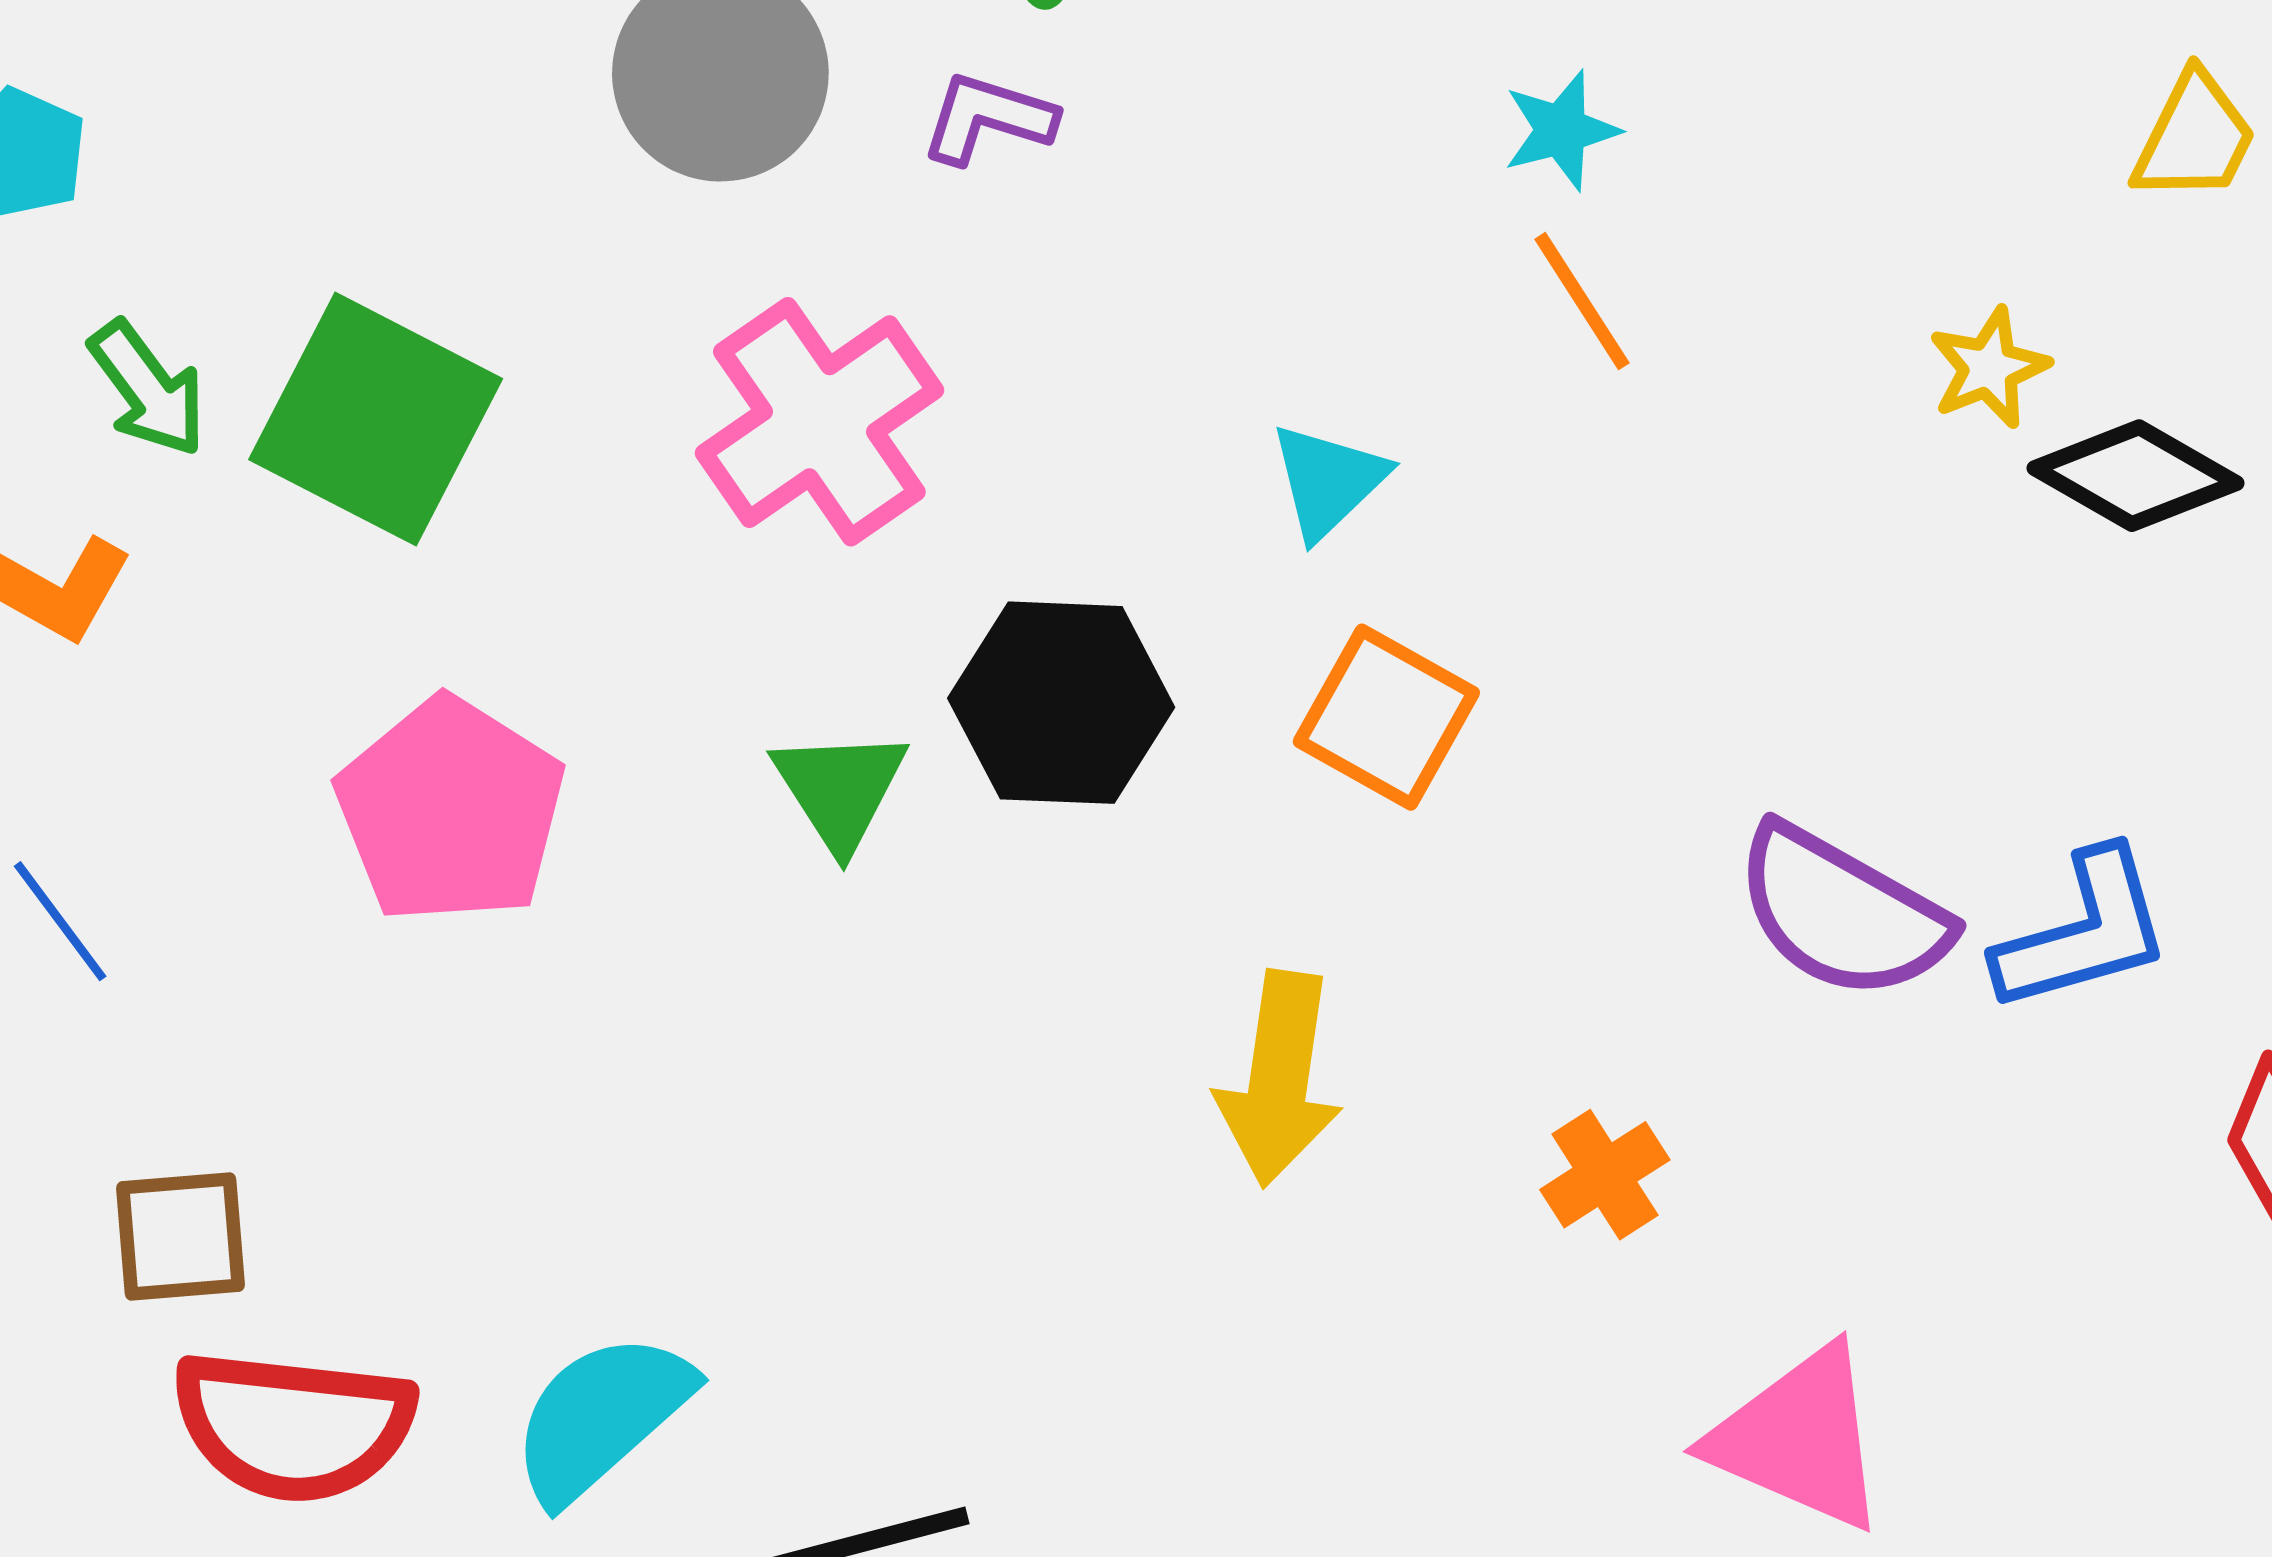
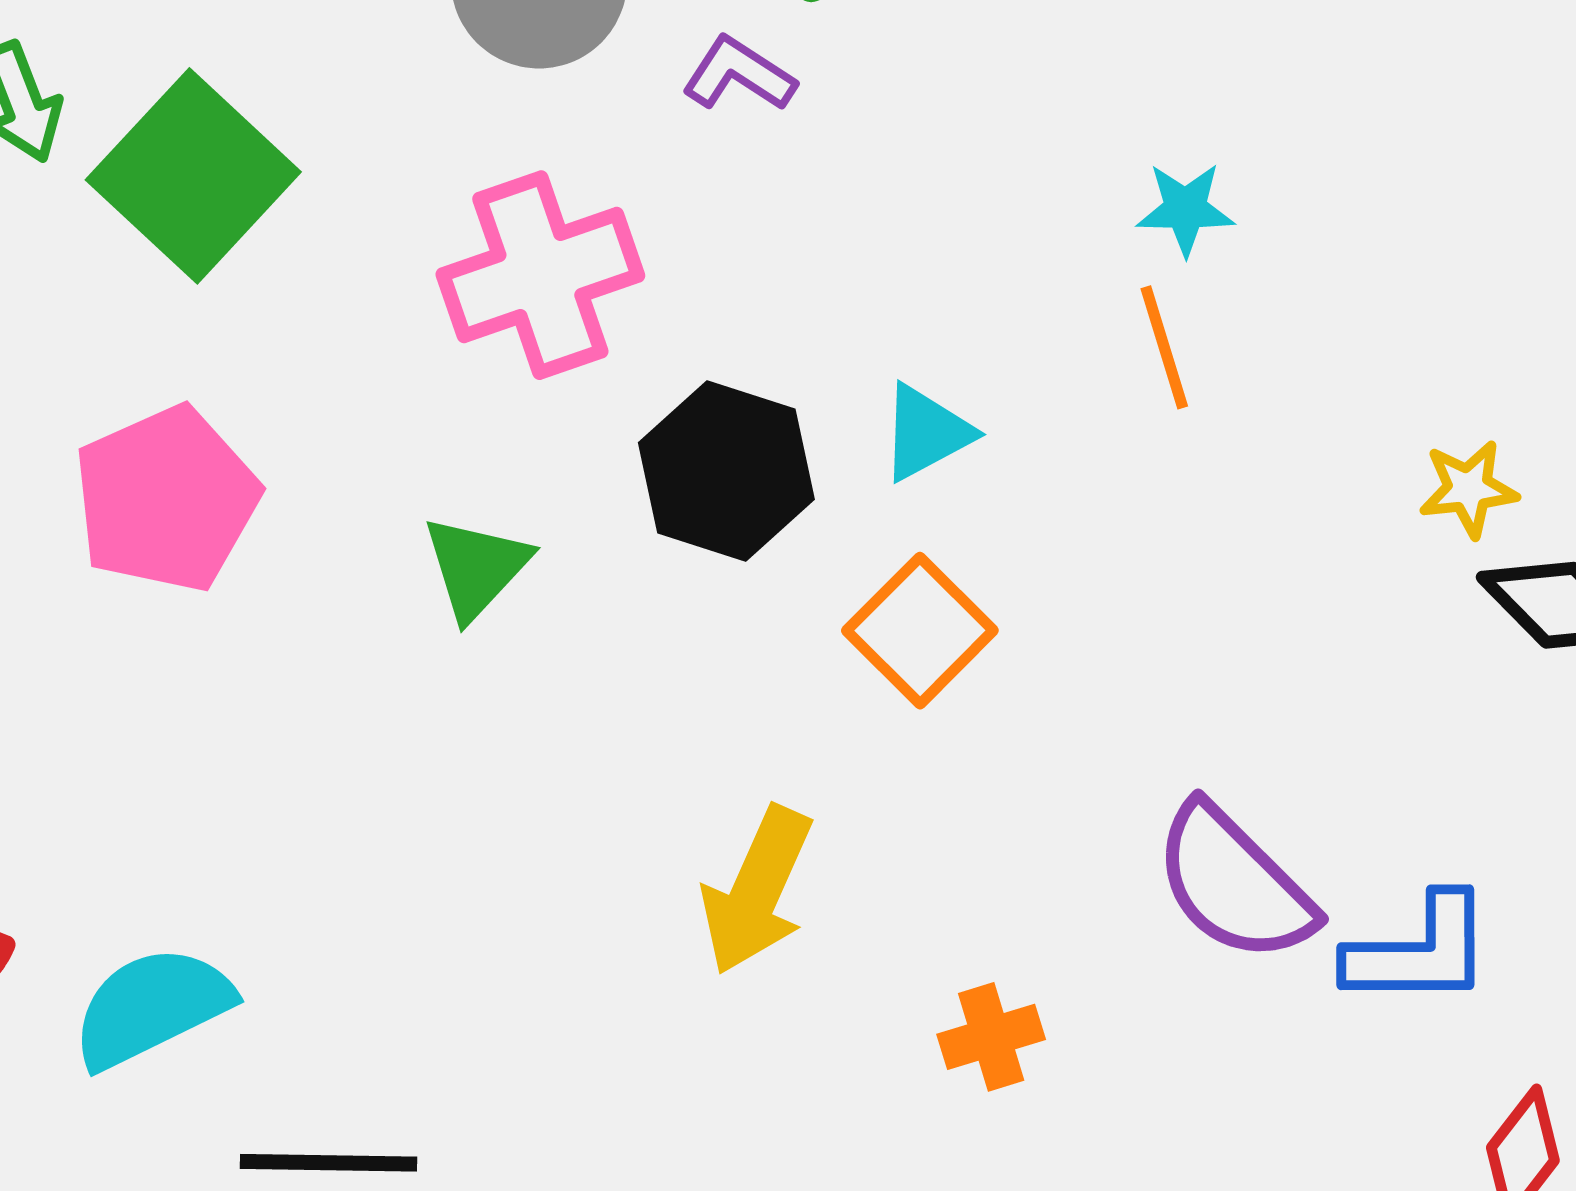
black hexagon: (1061, 703) -> (726, 471), moved

